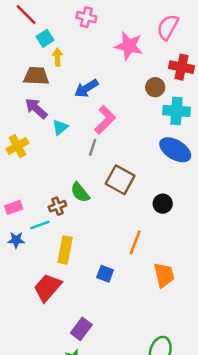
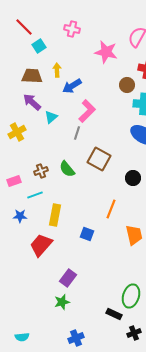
yellow arrow: (57, 57) -> (57, 70), moved
brown cross: (57, 206) -> (41, 171), moved
blue star: (16, 240) -> (20, 216), moved

